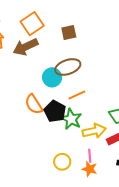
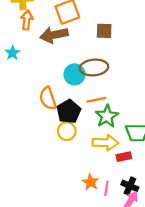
green star: (71, 119) -> (107, 116), moved
pink line: (90, 156) -> (106, 188), moved
yellow circle: (62, 162) -> (67, 131), moved

